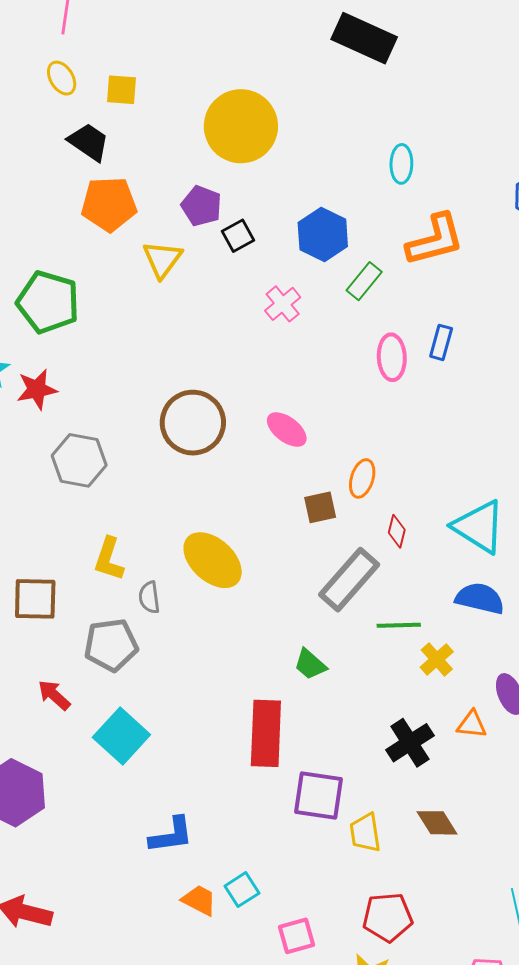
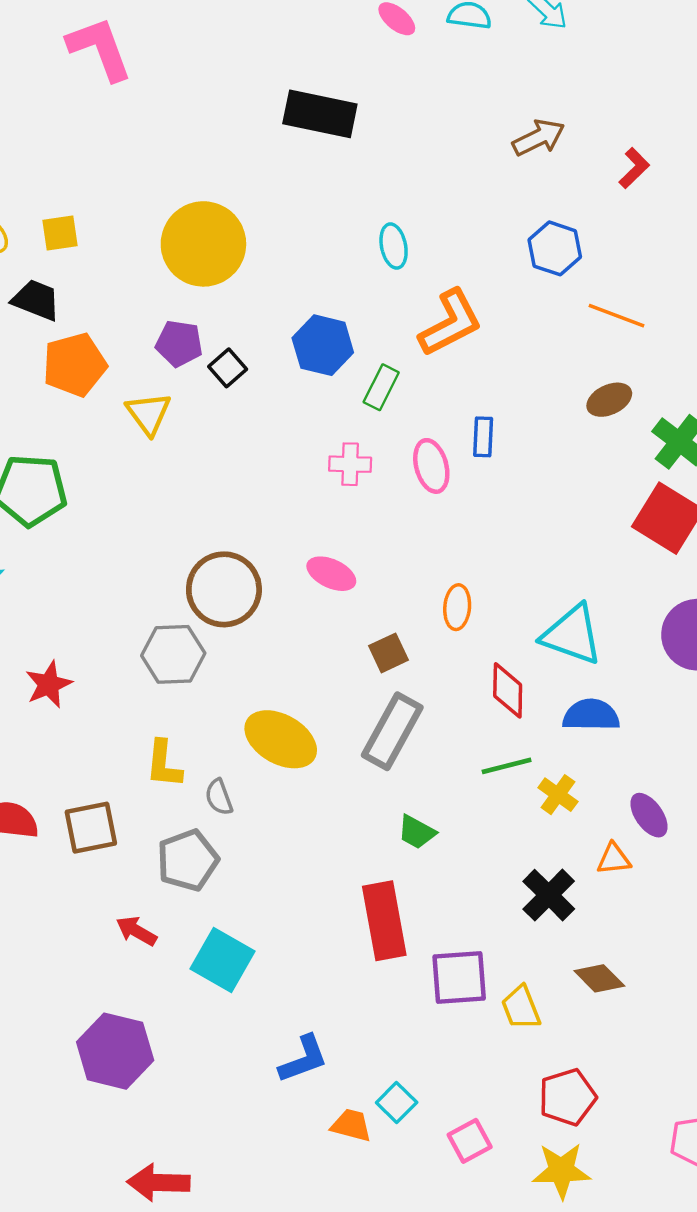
pink cross: (283, 304) -> (350, 464), moved, turned -36
red star: (37, 389) -> (49, 684), moved
gray hexagon: (79, 460) -> (173, 654), moved
orange ellipse: (362, 478) -> (457, 607), moved
red diamond: (397, 531) -> (508, 690), moved, size x1.5
gray rectangle: (349, 580) -> (392, 731), moved

